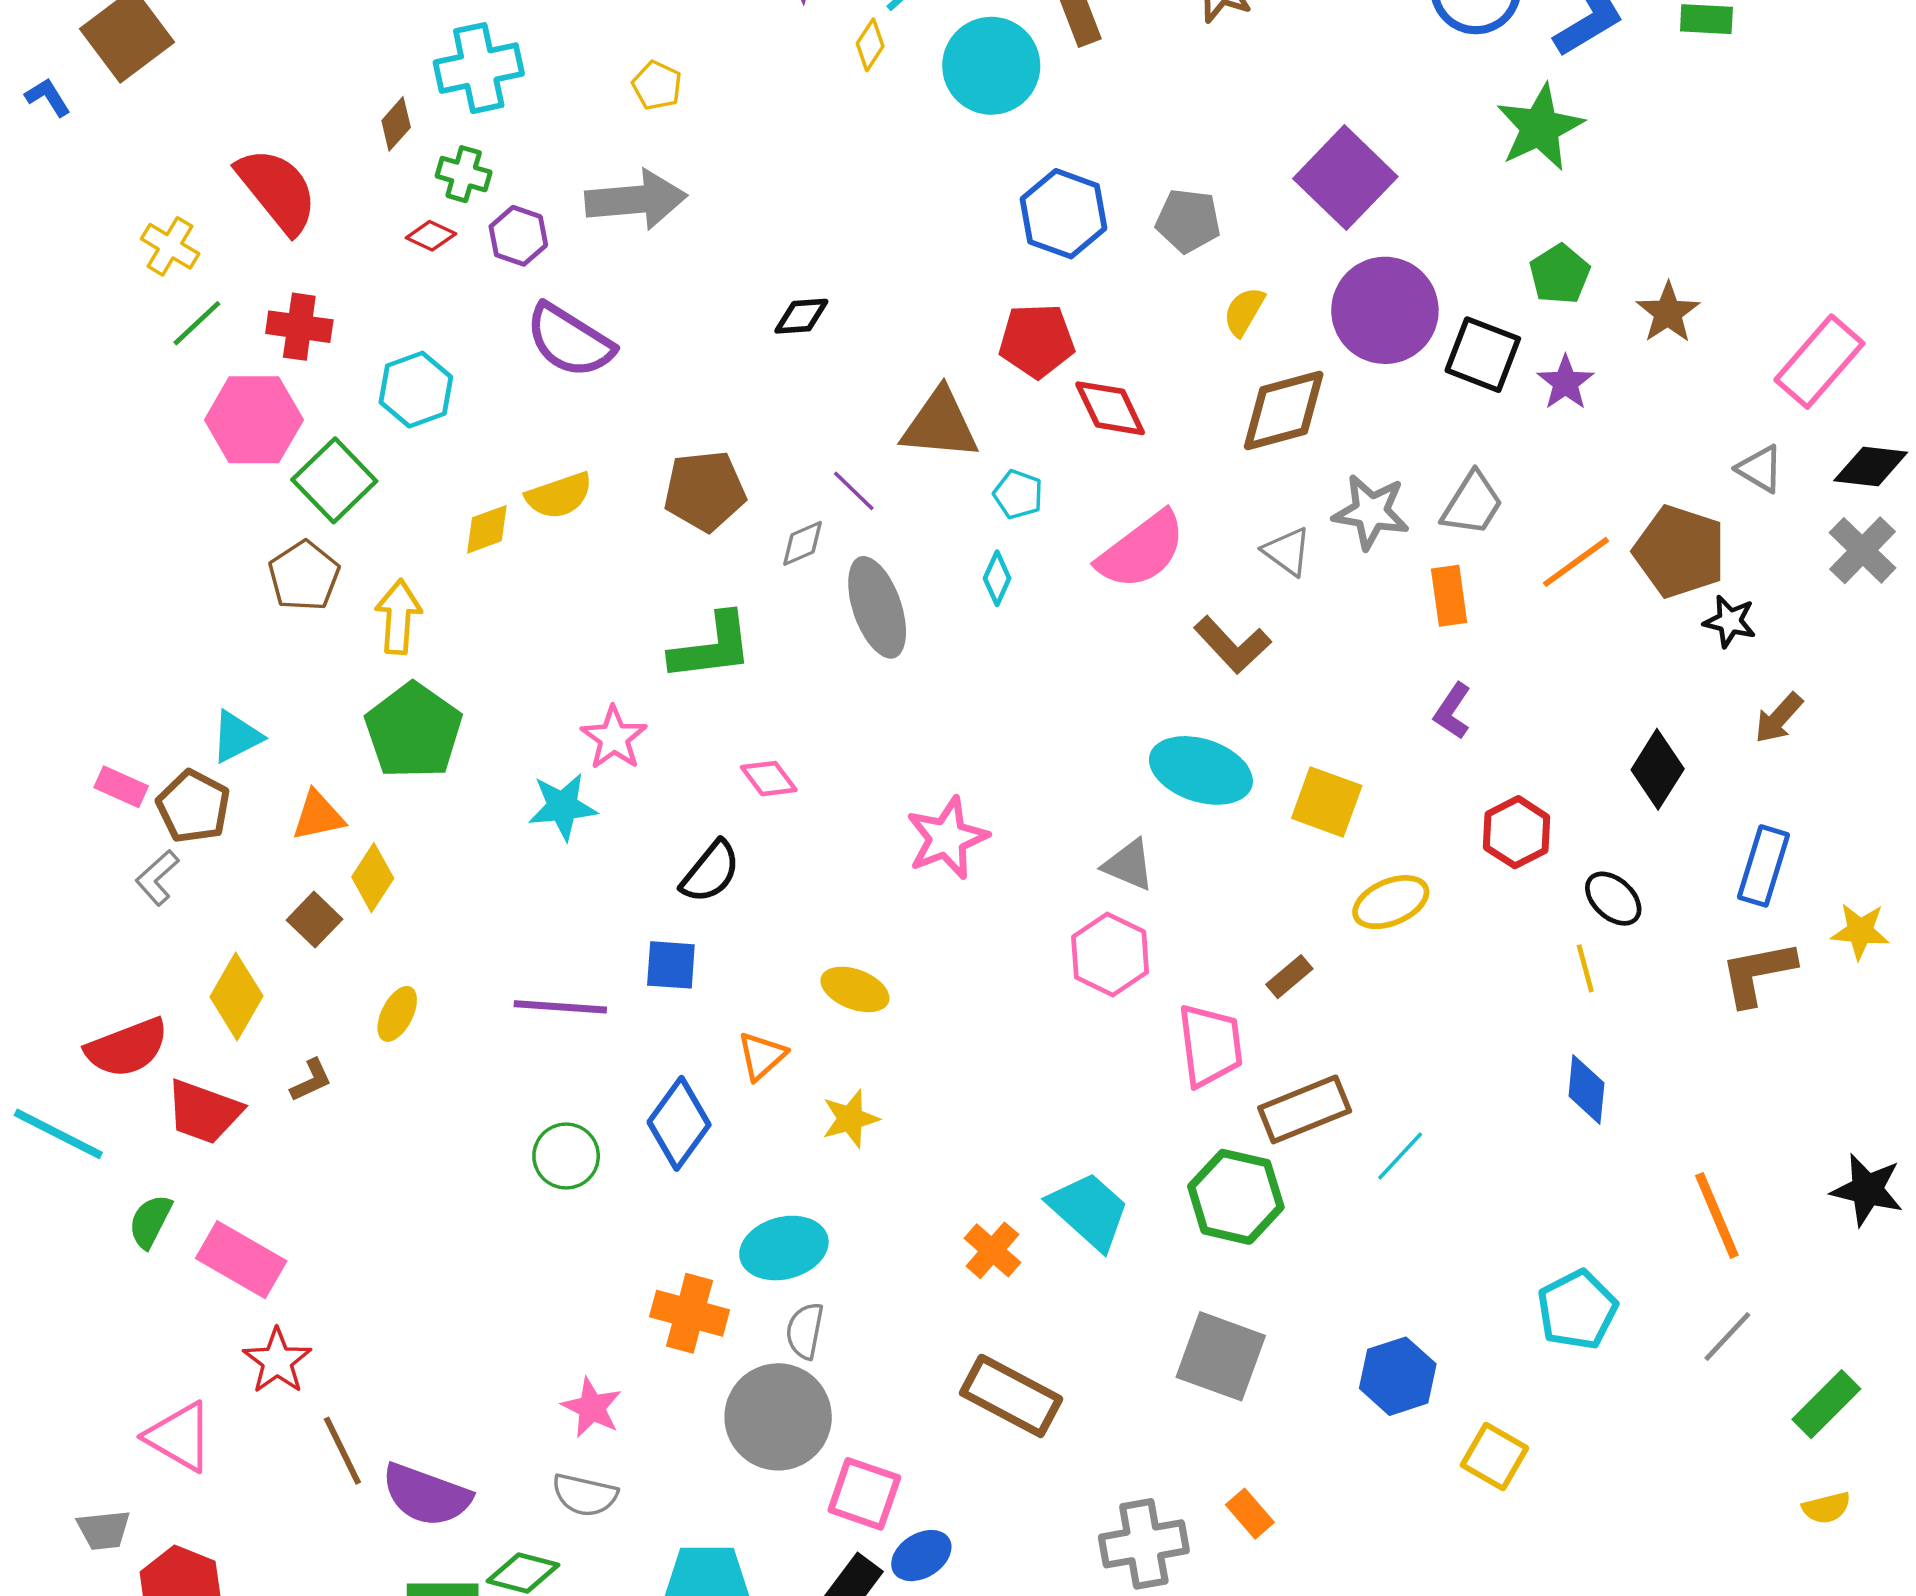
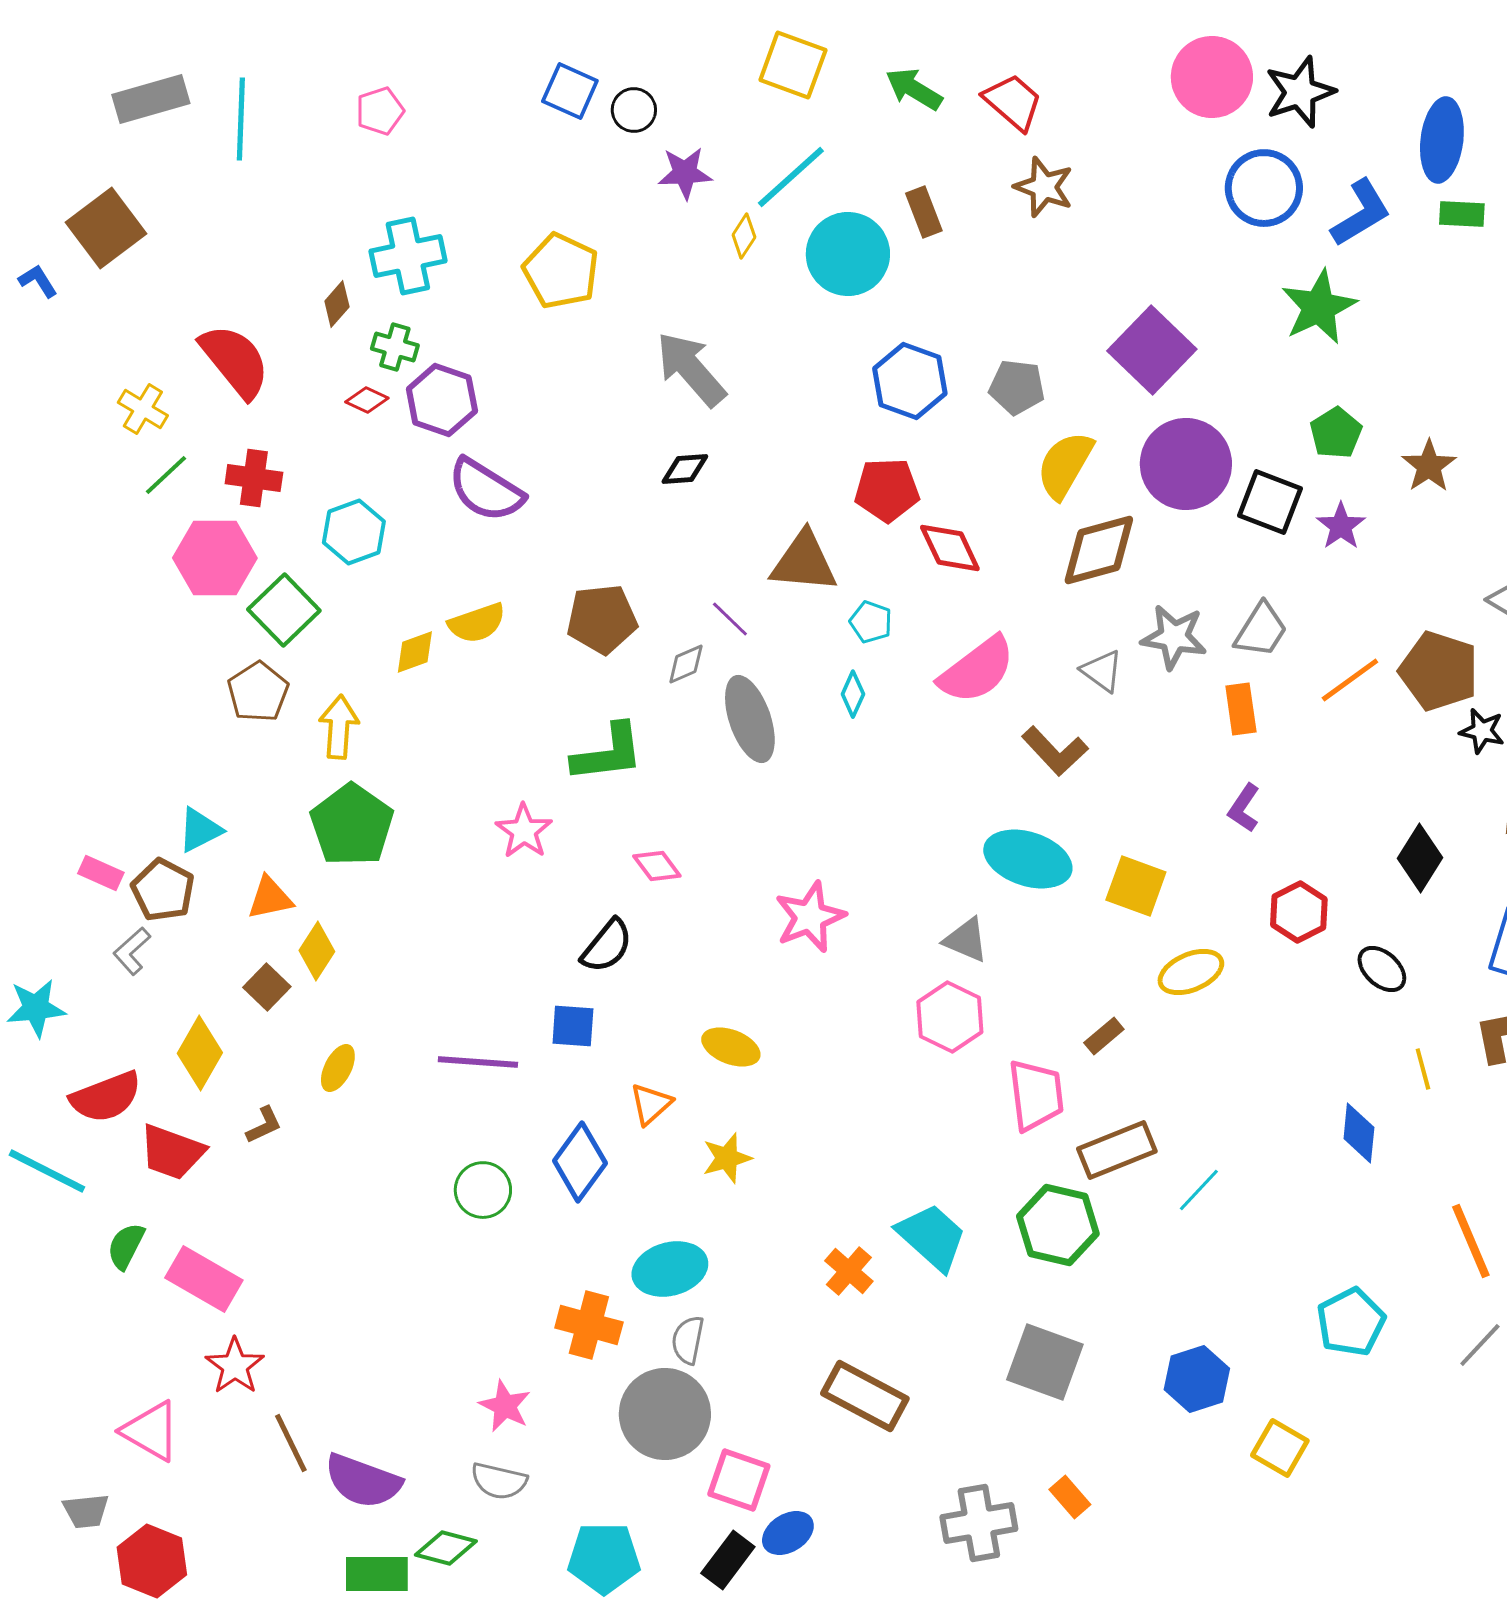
yellow pentagon: (657, 86) -> (561, 271), size x1.8
gray arrow: (636, 200) -> (691, 369), moved, turned -126
purple hexagon: (518, 236) -> (442, 400), size x1.4
yellow semicircle: (1244, 312) -> (1065, 465), size x1.6
cyan star: (563, 807) -> (36, 1008), moved
yellow line: (1585, 968) -> (1423, 1069), moved

